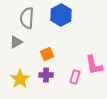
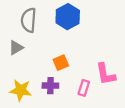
orange square: (47, 54) -> (61, 63), moved
yellow star: (20, 79) -> (21, 90), turned -30

